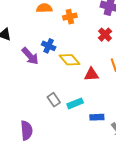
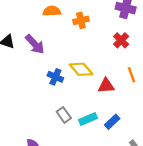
blue cross: (49, 46) -> (55, 77), moved
purple arrow: (30, 56) -> (35, 44), moved
blue rectangle: (97, 117) -> (112, 122), moved, turned -40

